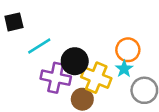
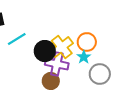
purple cross: (56, 78) -> (57, 64), moved
yellow cross: (96, 78) -> (62, 47), moved, turned 30

